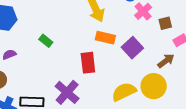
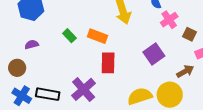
brown square: (165, 23) -> (189, 34), turned 32
orange rectangle: (105, 38) -> (97, 36), moved

